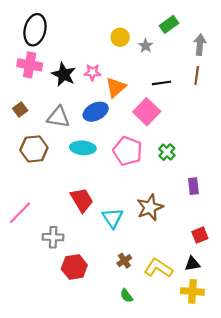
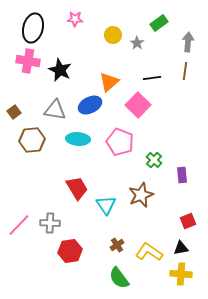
pink star: (92, 72) -> (75, 19), moved
brown square: (20, 110) -> (14, 112), moved
green cross: (167, 152) -> (154, 160), moved
pink line: (20, 213) -> (19, 225), moved
green semicircle: (126, 296) -> (119, 278), size x1.6

